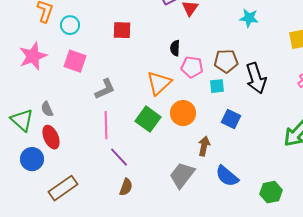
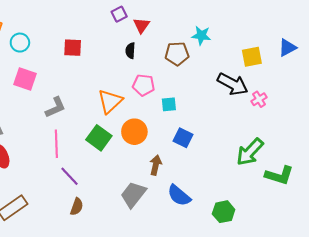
black semicircle: (175, 48) -> (130, 51), moved
brown pentagon: (226, 61) -> (177, 54), moved
black arrow: (256, 78) -> (233, 84), moved, turned -44

